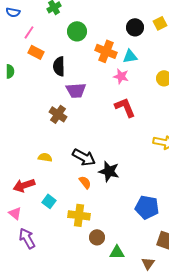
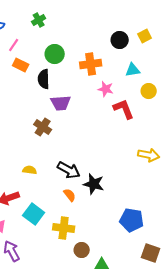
green circle: (77, 31) -> (55, 54), moved
orange cross: (106, 51) -> (91, 64), turned -30
cyan triangle: (130, 56) -> (133, 70), moved
red L-shape: (125, 107) -> (124, 109), moved
cyan square: (49, 201) -> (34, 214), size x1.5

